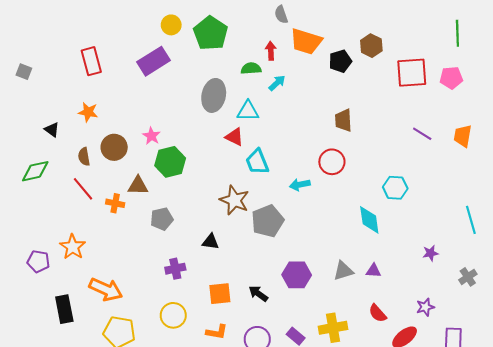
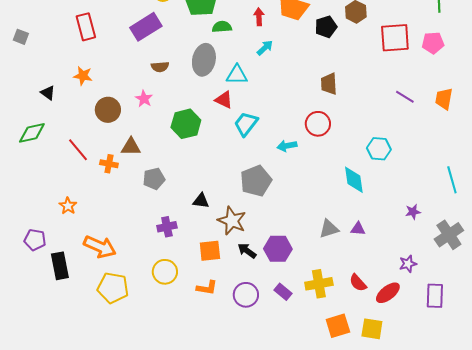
green semicircle: (251, 68) -> (222, 27), moved
brown semicircle: (84, 157) -> (160, 67), moved, turned -84
green hexagon: (170, 162) -> (186, 124), moved
cyan trapezoid: (257, 162) -> (246, 124), turned 60
brown star: (234, 200) -> (232, 221), moved
orange star: (73, 247) -> (68, 206), size x0.7
purple pentagon: (38, 261) -> (35, 240), moved
purple hexagon: (297, 275) -> (278, 249), moved
gray cross: (468, 277) -> (449, 235), size x1.6
red semicircle: (378, 313) -> (358, 283), moved

